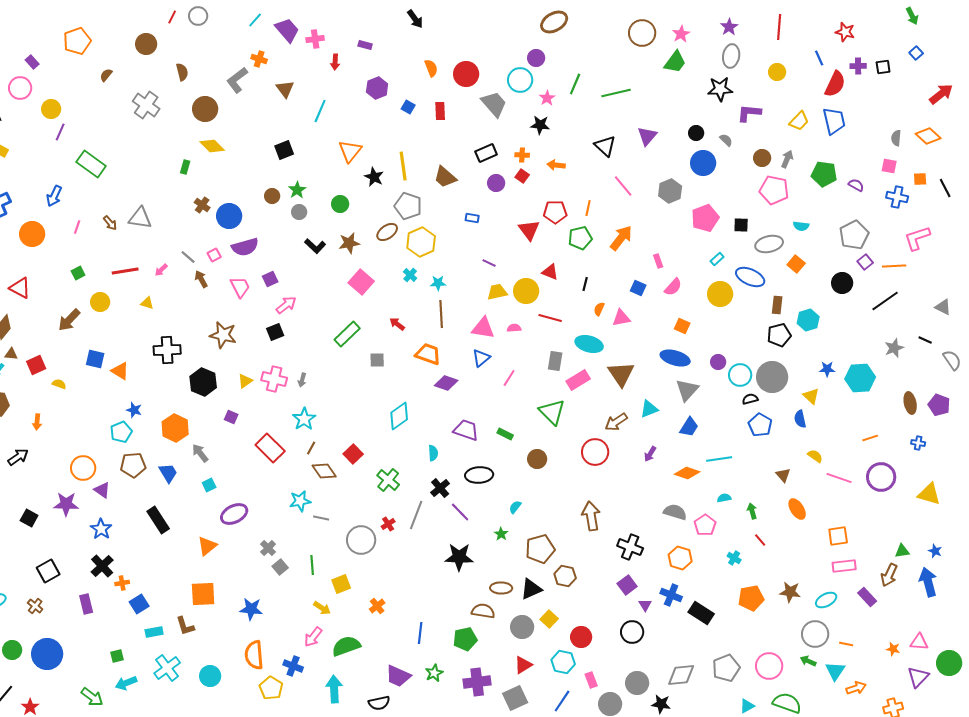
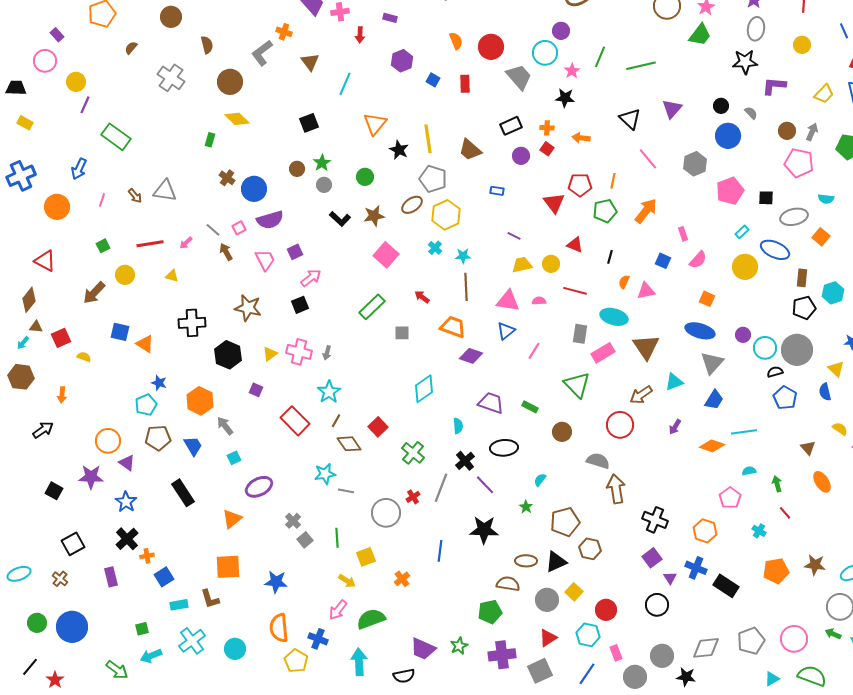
yellow circle: (526, 291) -> (551, 264), size x0.7
gray semicircle: (675, 512) -> (598, 461), moved
blue line: (420, 633) -> (440, 551), moved

